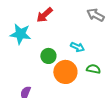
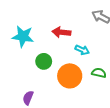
red arrow: (44, 15) -> (61, 32), moved, turned 48
green circle: (48, 56) -> (44, 61), moved

